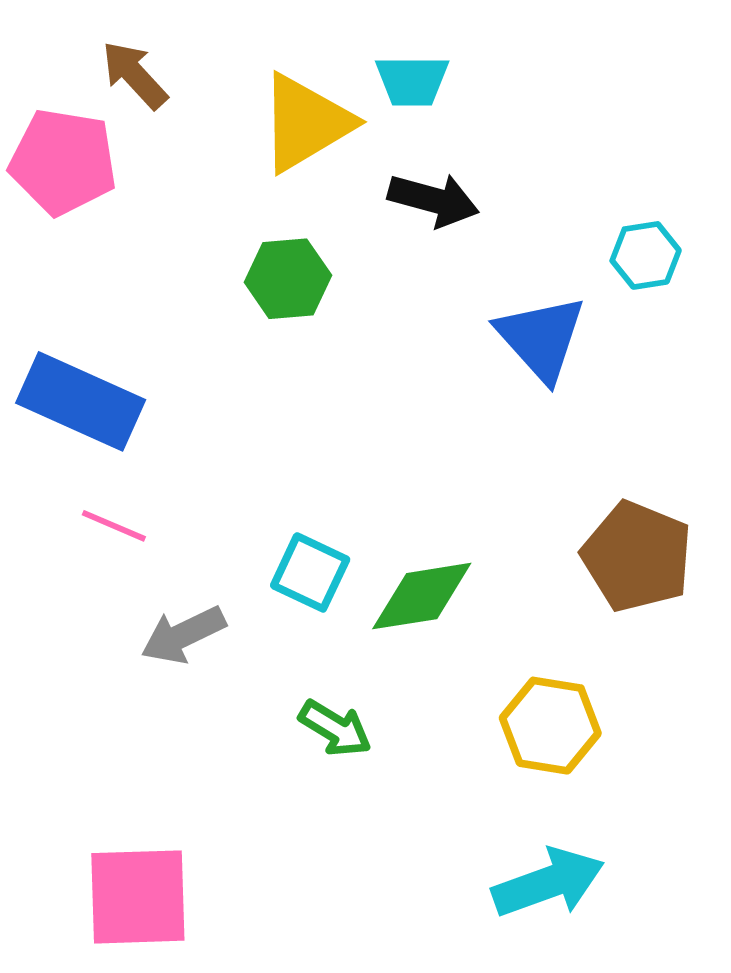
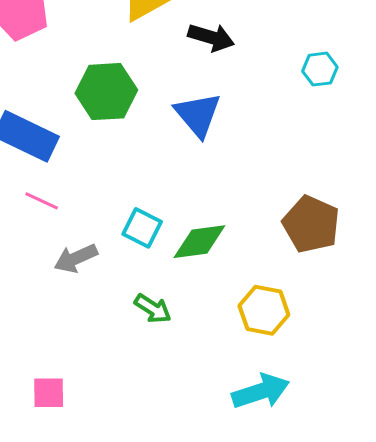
green hexagon: (288, 279) -> (106, 92), moved, size x1.4
blue triangle: (541, 338) -> (198, 115), moved
pink square: (138, 897) -> (49, 393), size x0.6

